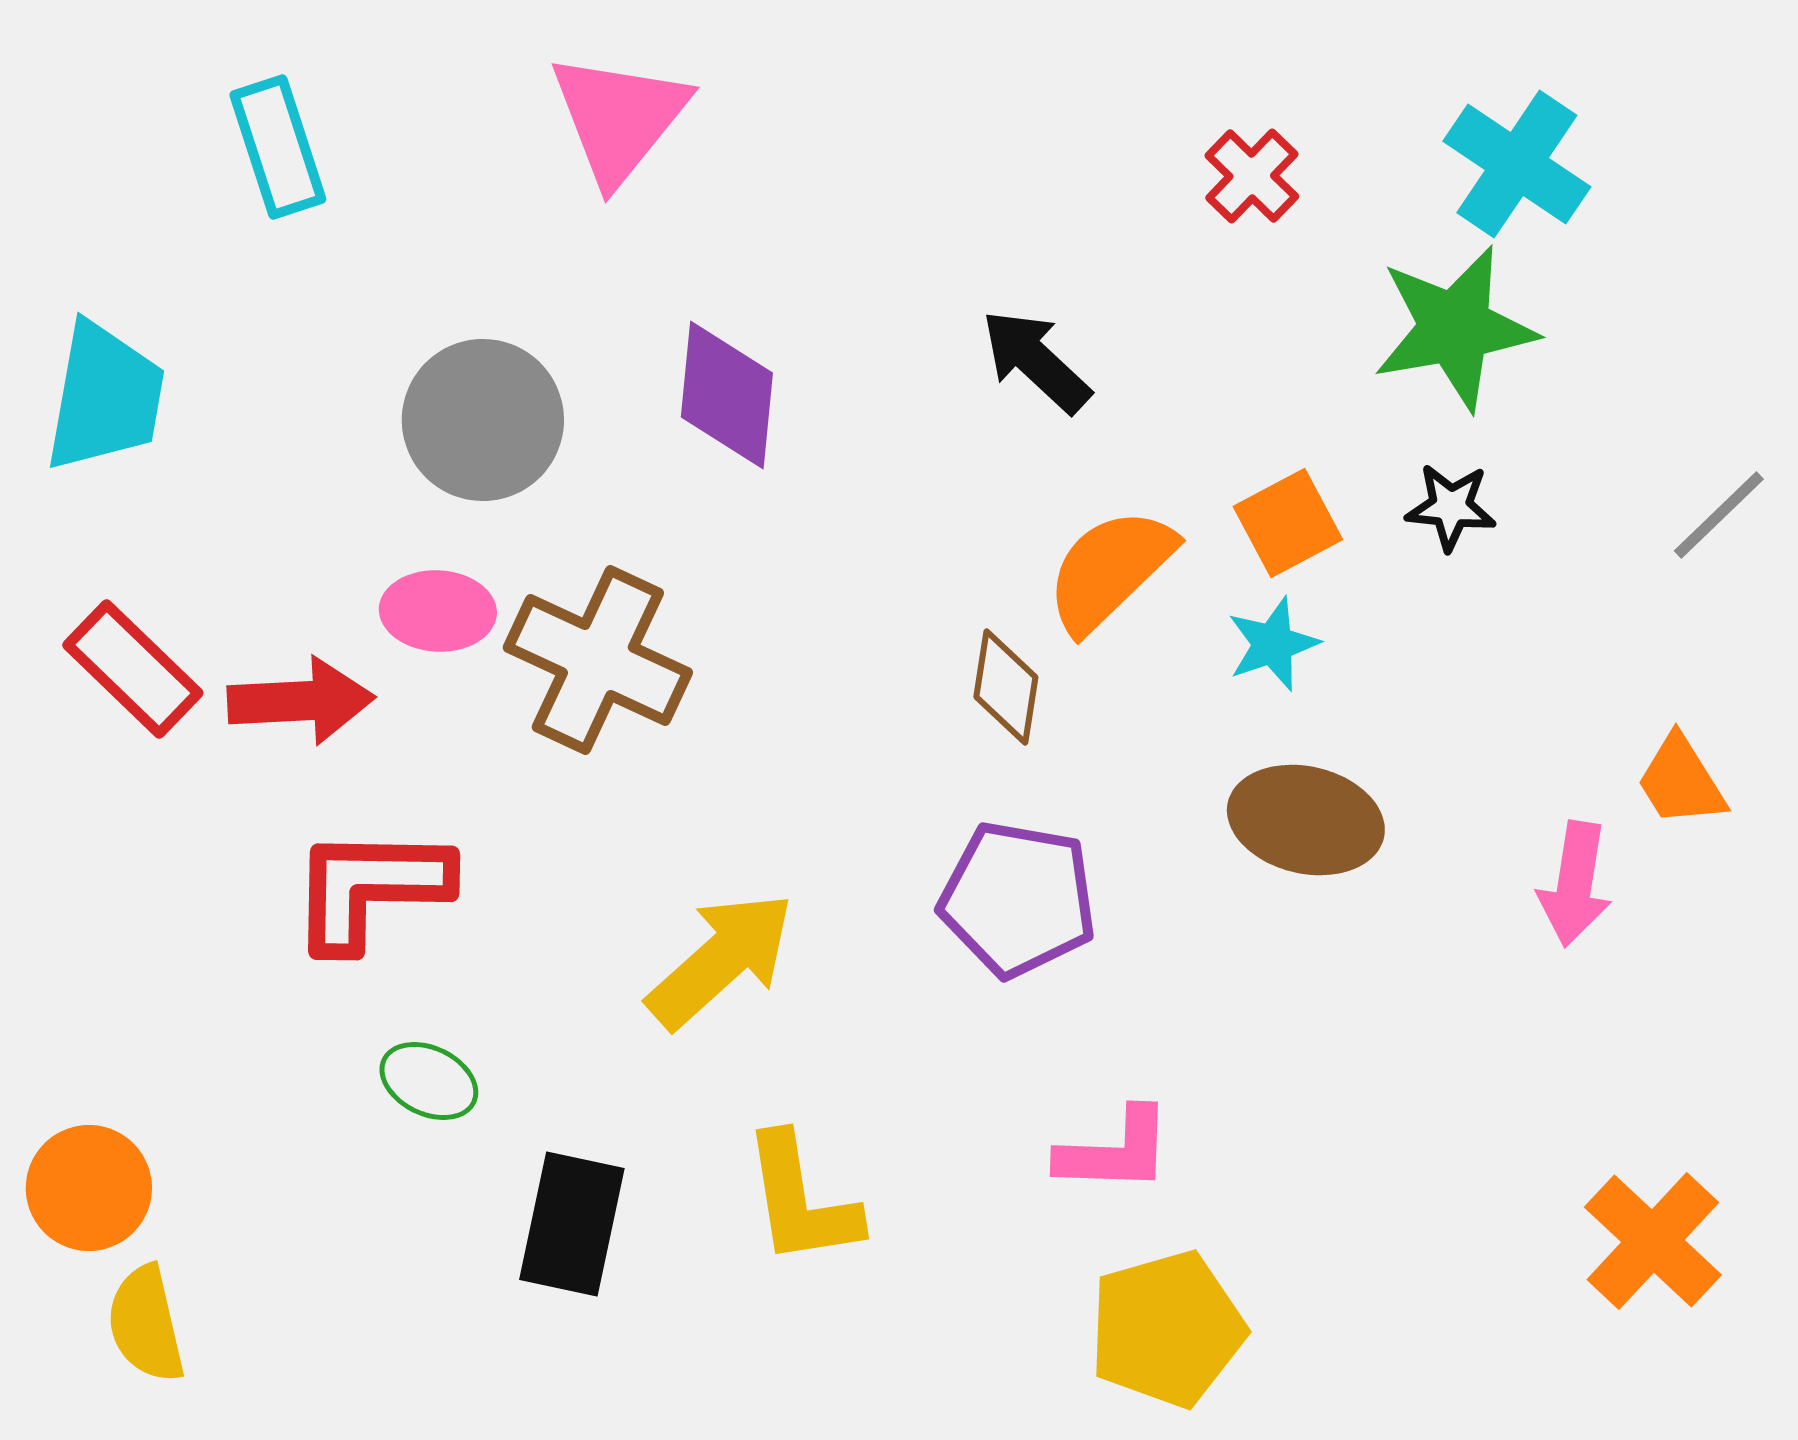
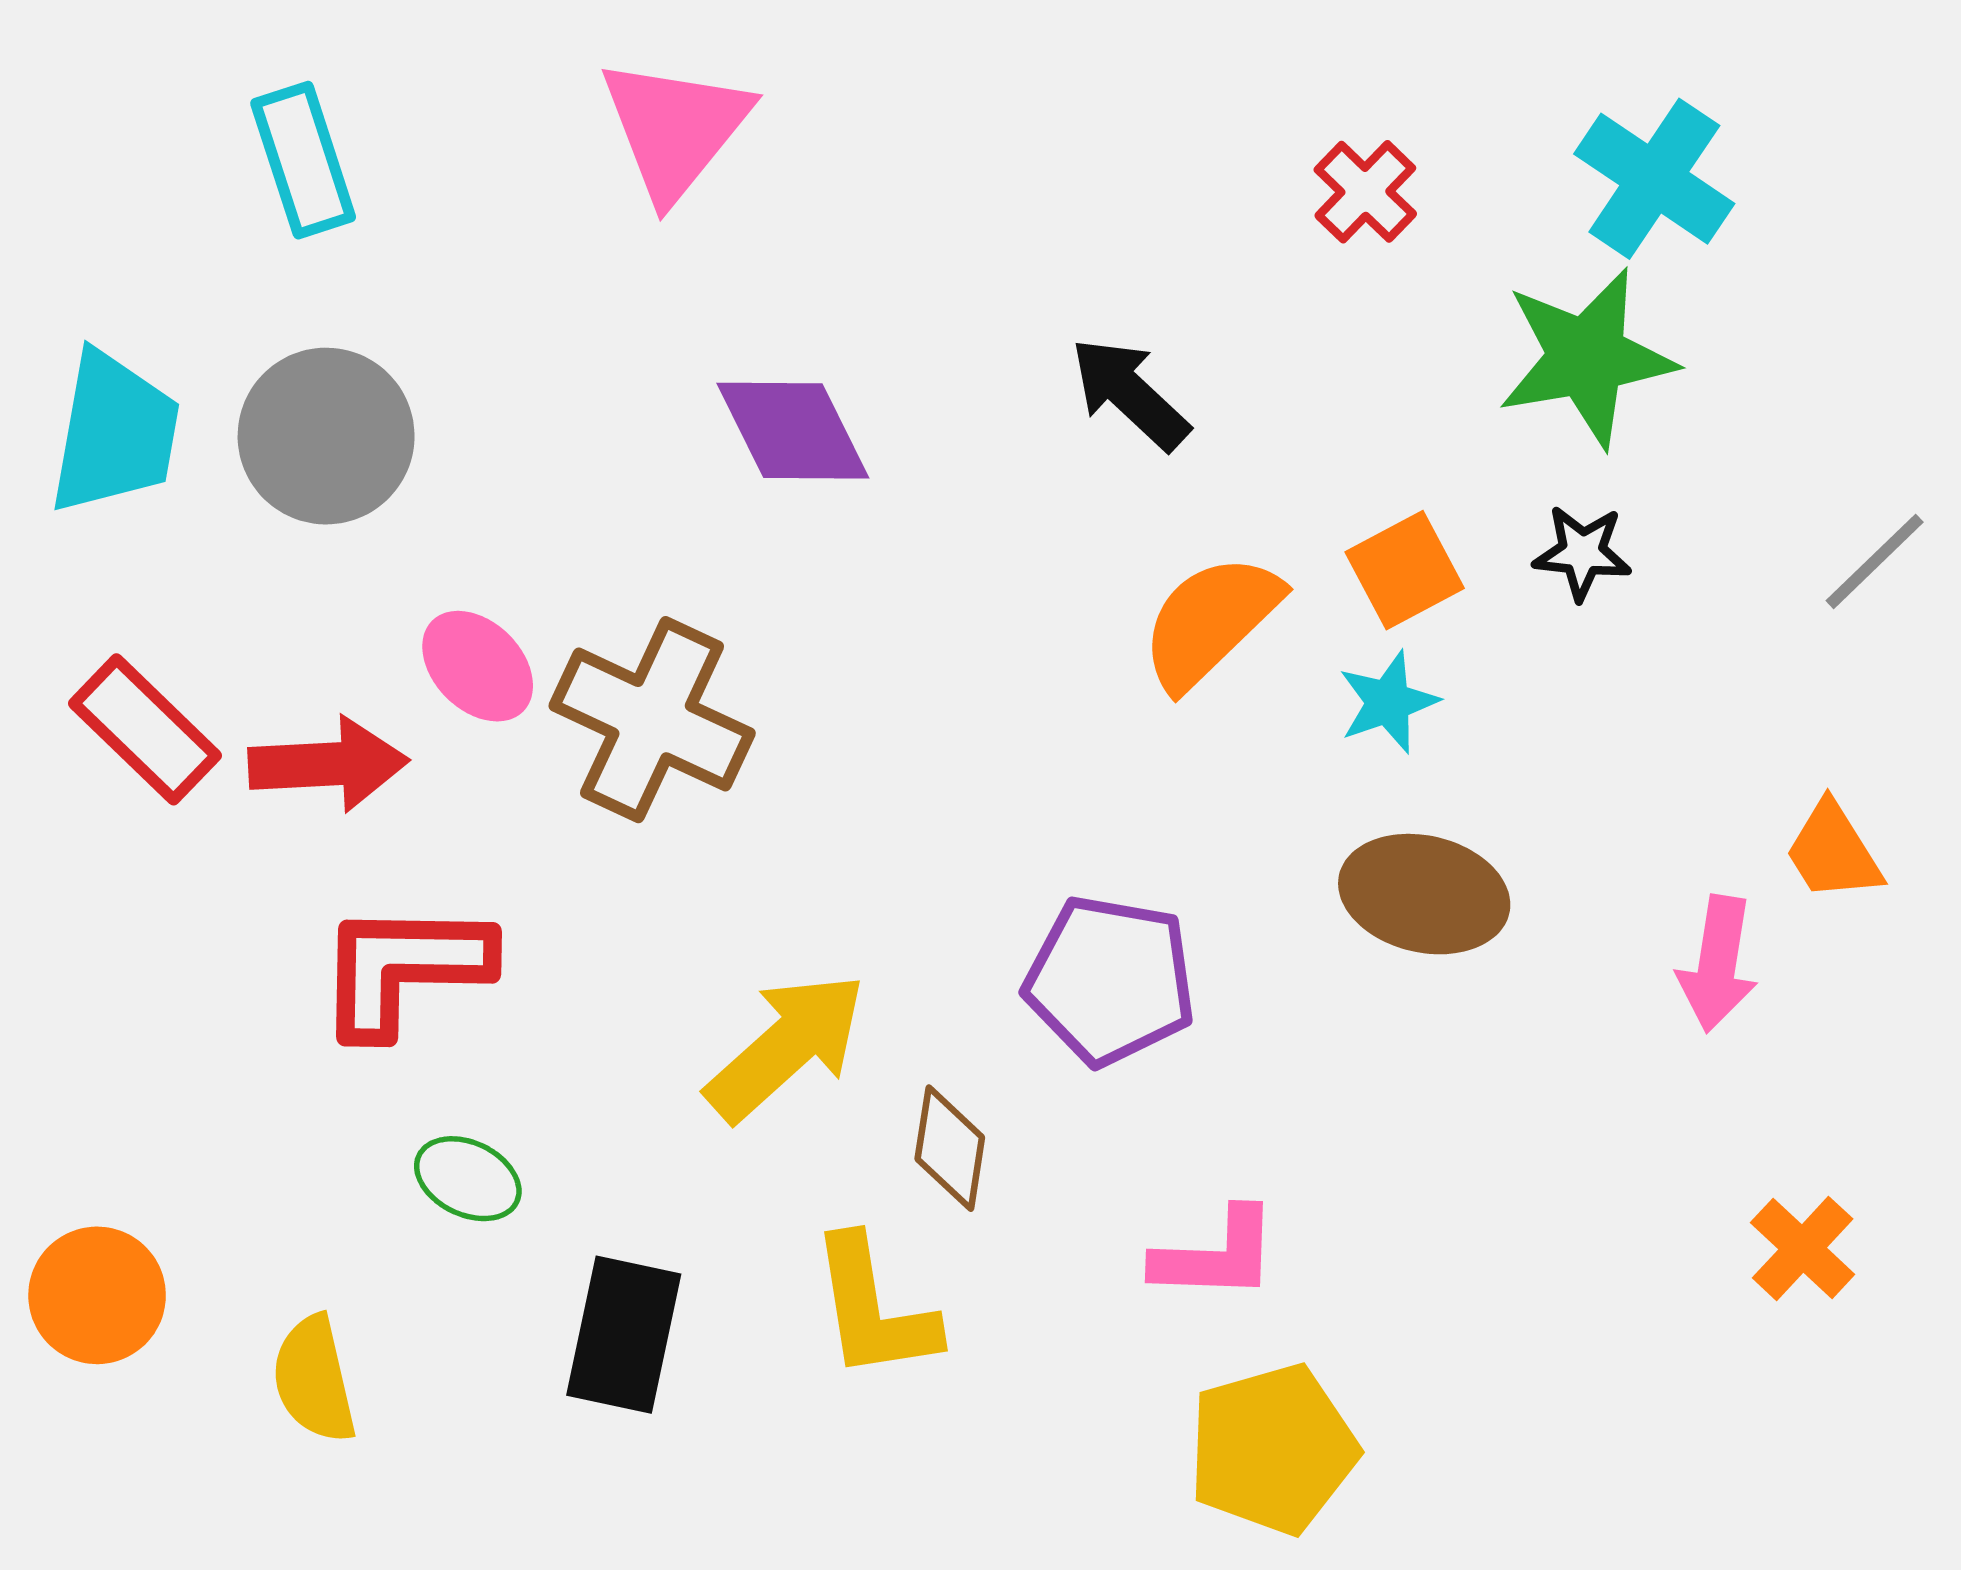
purple diamond: (727, 395) -> (793, 431), turned -32
gray circle: (483, 420) -> (326, 436), moved
pink ellipse: (438, 611) -> (478, 666), turned 42
brown diamond: (1006, 687) -> (950, 1148), moved
orange cross: (1653, 1241) -> (1803, 1248), moved, size x0.7
yellow semicircle: (146, 1324) -> (314, 1379), moved

